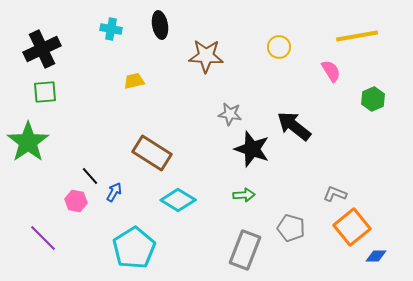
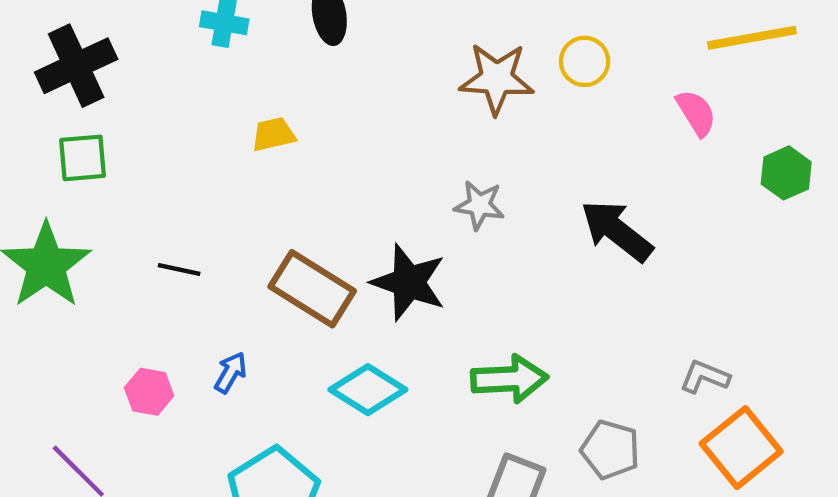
brown star: (206, 56) -> (497, 79), moved
black star: (252, 149) -> (409, 282), moved
black line: (90, 176) -> (179, 269), moved, turned -36
green arrow: (244, 195) -> (509, 379), size x1.6

